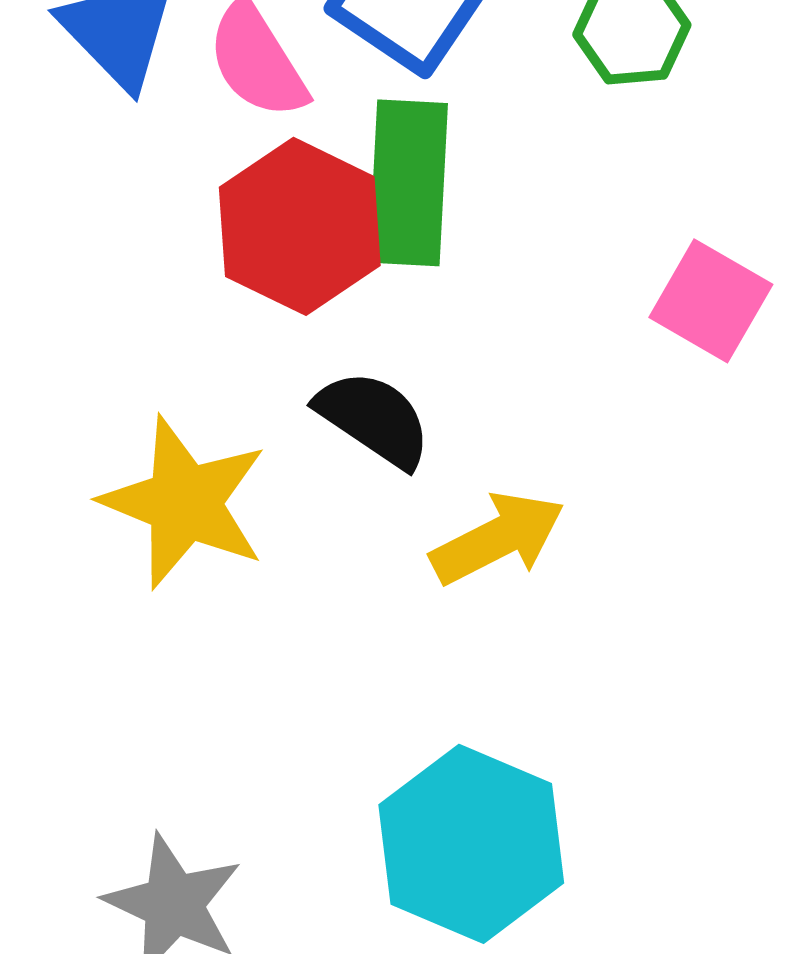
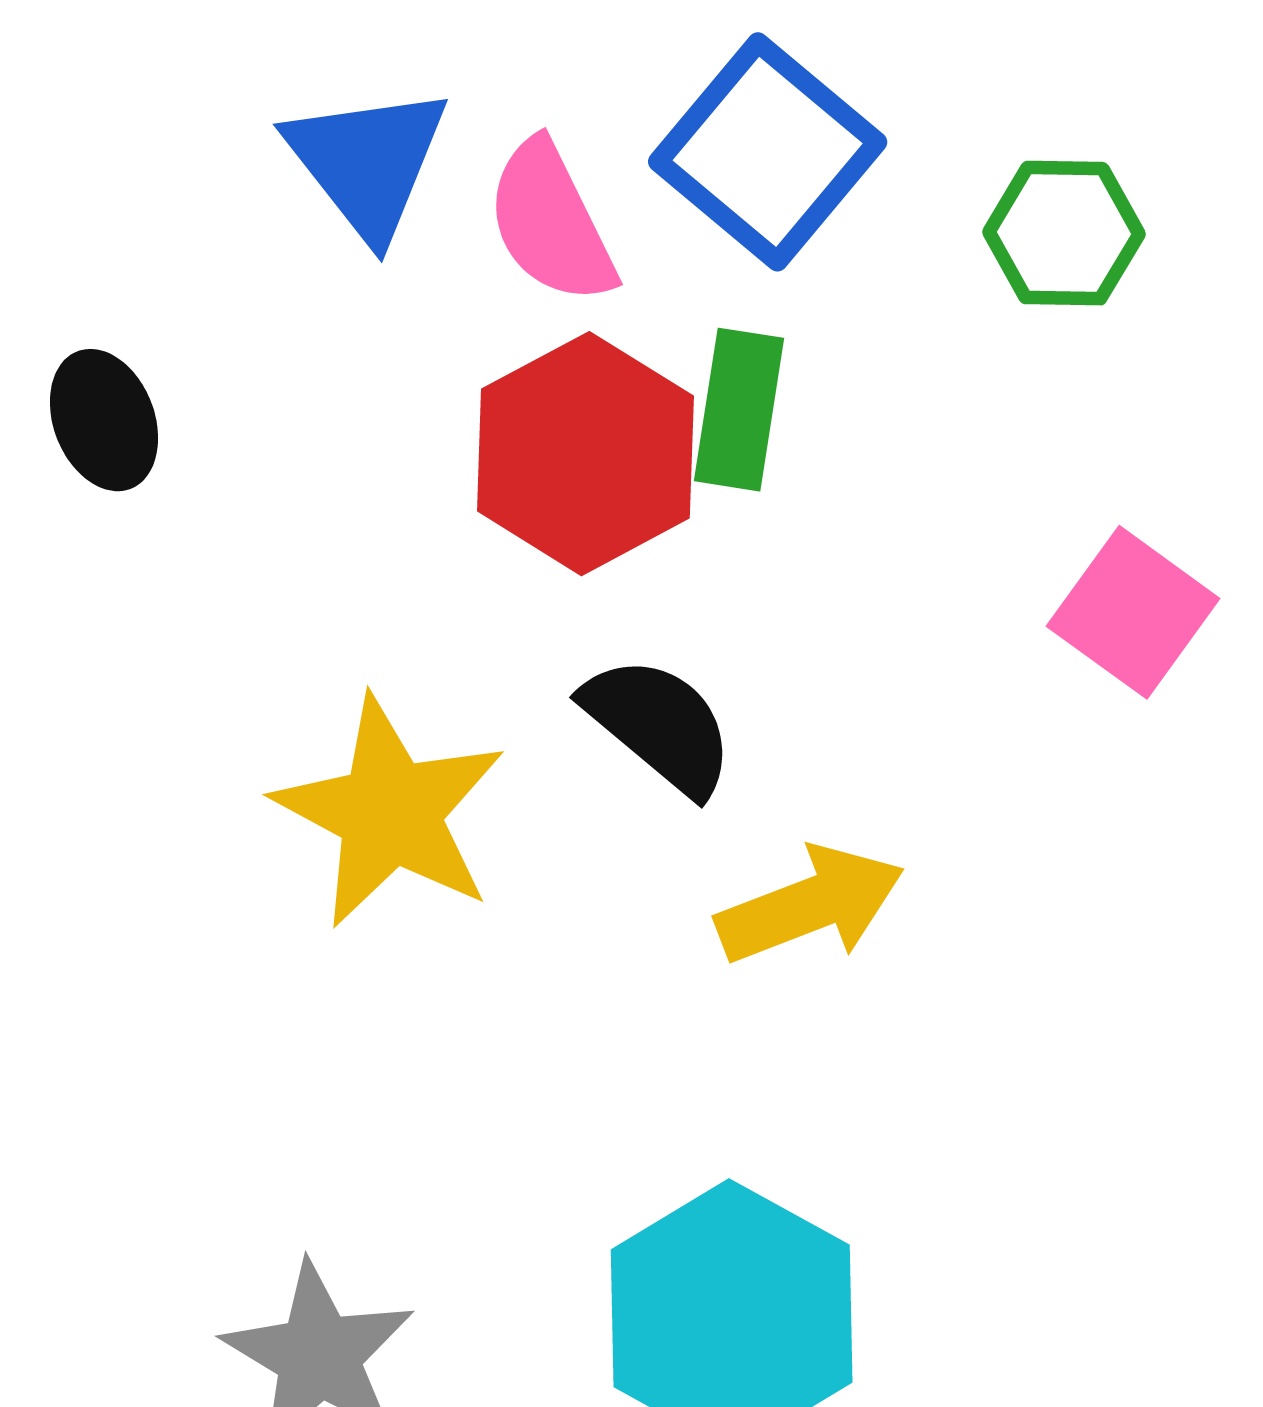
green rectangle: (408, 183) -> (739, 410), size x0.7

